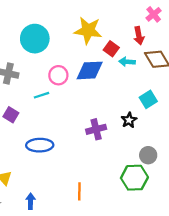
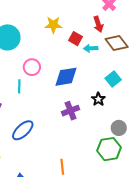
yellow star: (88, 30) -> (53, 25), size x0.7
blue diamond: (90, 70) -> (66, 77), moved
cyan line: (41, 95) -> (19, 86), turned -64
blue ellipse: (40, 145) -> (23, 130), turned -35

